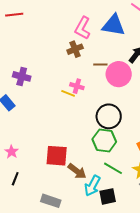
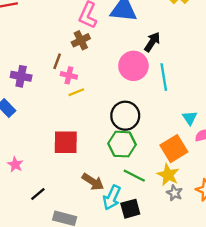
brown line: (100, 65) -> (57, 61), moved, turned -64
pink cross: (77, 86) -> (69, 75), moved
yellow line: (68, 93) -> (76, 92), turned -40
red square: (57, 156) -> (66, 142), moved
black line: (15, 179) -> (38, 194), moved, turned 32

